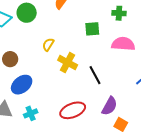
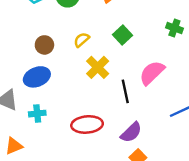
green square: (92, 29) -> (122, 35), moved, turned 35
pink semicircle: (123, 44) -> (152, 73), moved, turned -65
brown circle: (10, 59) -> (44, 45), moved

